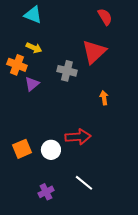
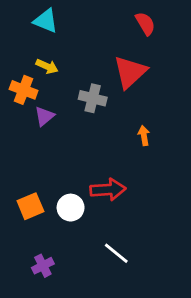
purple cross: (46, 192) -> (43, 266), moved

